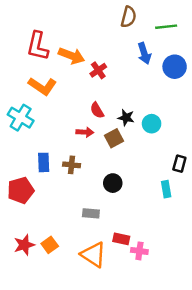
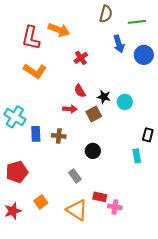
orange arrow: (72, 56) -> (59, 30), moved
cyan cross: (21, 118) -> (15, 117), moved
red pentagon: (21, 190) -> (17, 172), moved
gray rectangle: (91, 213) -> (75, 176), turned 48
red star: (24, 245) -> (13, 211), moved

